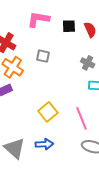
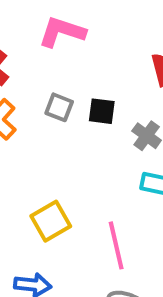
black square: (69, 26) -> (102, 111), moved

